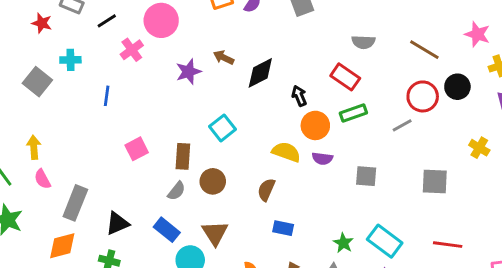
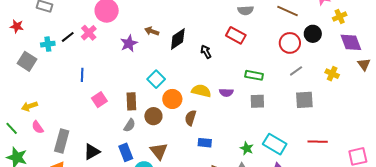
black line: (107, 21) -> (68, 37), moved
red star: (42, 23) -> (17, 26), moved
blue line: (107, 96) -> (82, 75), moved
green rectangle: (353, 113) -> (254, 75), moved, turned 36
orange circle: (315, 125) -> (172, 99), moved
gray line: (402, 125) -> (296, 71), moved
yellow arrow: (34, 147) -> (29, 106), turned -98
blue rectangle: (167, 230) -> (126, 152), turned 36

